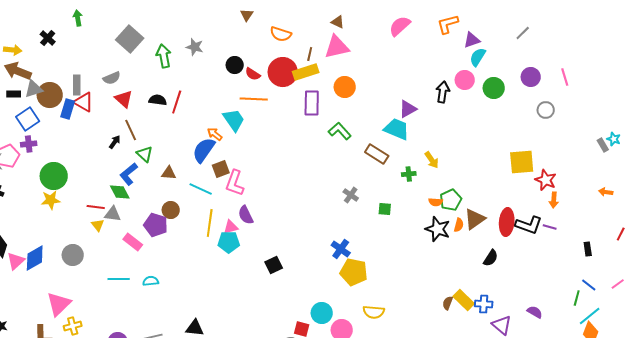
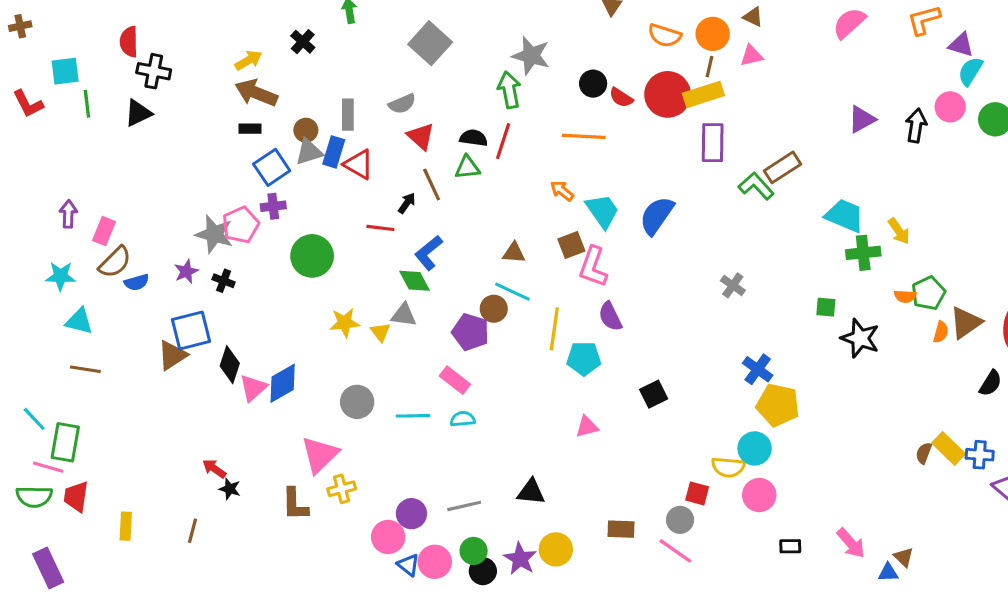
purple triangle: (472, 40) -> (961, 45), turned 36
gray star: (195, 47) -> (531, 56), size x1.4
pink triangle: (337, 47) -> (751, 56), size x0.6
yellow arrow: (13, 50) -> (248, 60), turned -36
green arrow: (164, 56) -> (509, 90), moved
orange circle: (345, 87) -> (713, 34), moved
gray triangle: (34, 89) -> (309, 152), moved
brown circle: (50, 95) -> (306, 130), size x0.6
orange line: (254, 99) -> (584, 136), moved
red triangle: (84, 102) -> (359, 164), moved
purple triangle: (408, 109) -> (862, 119), moved
cyan trapezoid: (234, 120) -> (602, 211), moved
cyan trapezoid: (397, 129) -> (845, 216), moved
blue semicircle: (204, 150) -> (657, 216), moved
green triangle: (145, 154) -> (467, 167), moved, turned -48
brown rectangle: (377, 154) -> (783, 167), moved, turned -65
brown triangle: (169, 173) -> (514, 253), moved
green cross: (409, 174) -> (863, 253), size x1.5
cyan line: (201, 189) -> (512, 292), moved
gray cross: (351, 195) -> (733, 285), moved
yellow star: (51, 200) -> (345, 323), moved
red line: (96, 207) -> (380, 228), moved
pink triangle: (231, 227) -> (587, 427), moved
black star: (438, 229) -> (860, 338), moved
pink rectangle: (133, 242) -> (455, 380), moved
gray circle: (73, 255) -> (357, 402), moved
yellow semicircle: (374, 312) -> (728, 467), moved
cyan circle: (322, 313) -> (755, 448), moved

